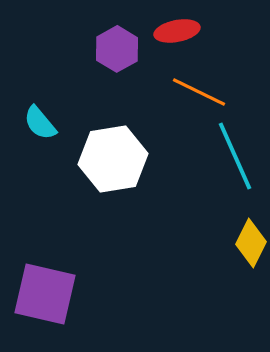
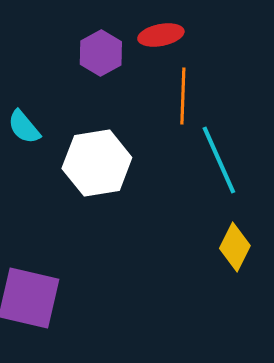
orange line: (199, 92) -> (183, 96), turned 66

